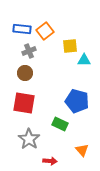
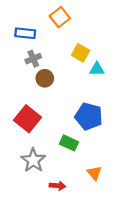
orange square: (45, 31) -> (60, 17), moved
yellow square: (70, 46) -> (81, 53), turned 35
brown circle: (25, 73) -> (45, 78), moved
red square: (24, 103) -> (27, 119), turned 30

